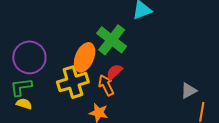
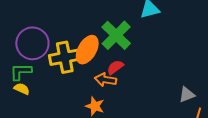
yellow cross: (73, 82) -> (65, 57), moved
orange arrow: (106, 85) -> (105, 80), turned -60

